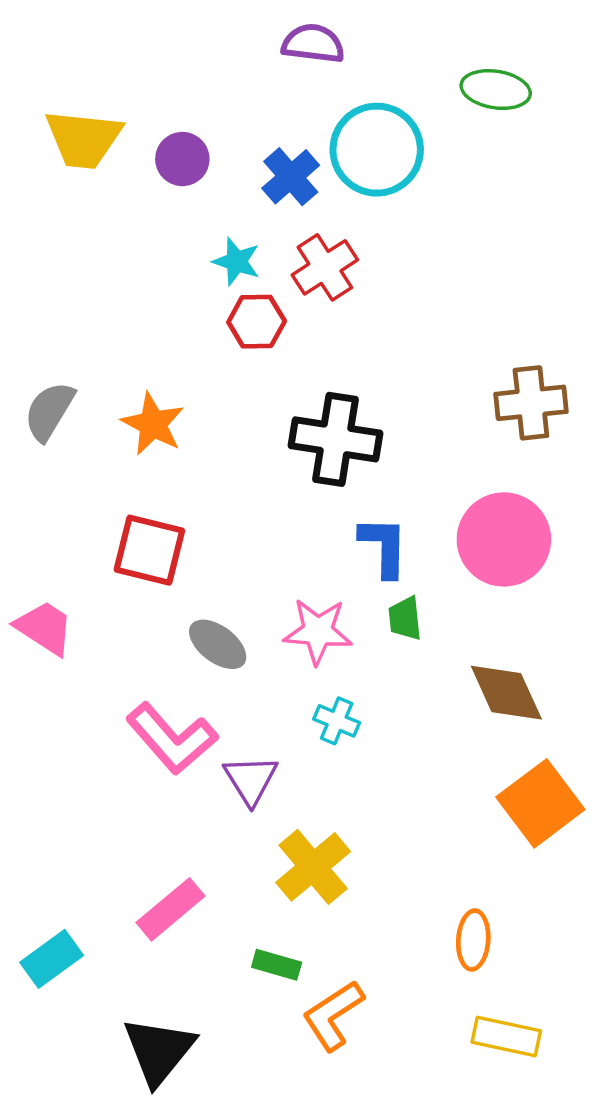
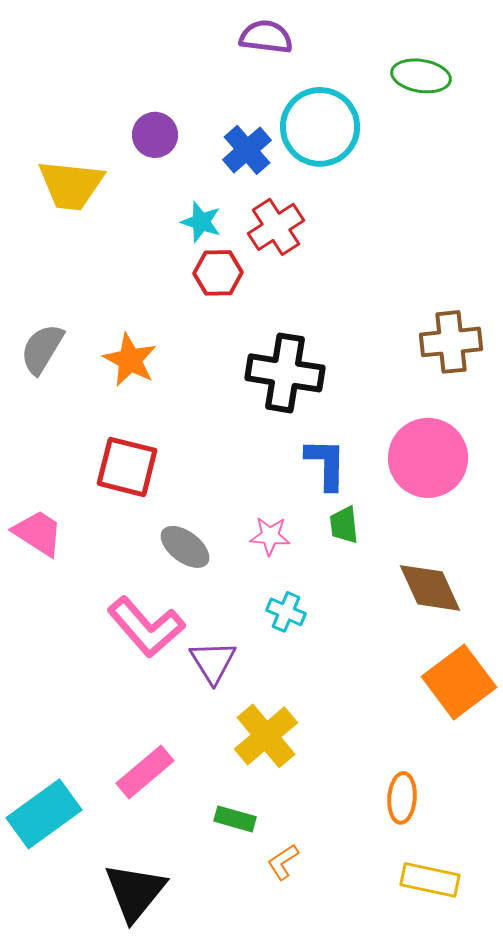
yellow trapezoid: (83, 139) -> (71, 185), moved
pink star: (318, 631) -> (270, 536), size x0.7
cyan rectangle: (52, 959) -> (44, 814), size x1.4
orange L-shape: (333, 1015) -> (283, 862), size x0.6

